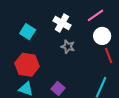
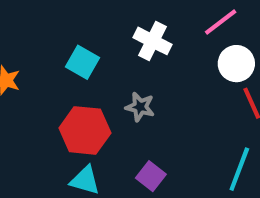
gray star: (68, 47) -> (140, 107), moved

